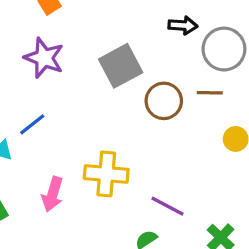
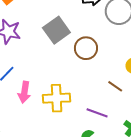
brown line: (210, 93) -> (115, 86), moved, turned 42
pink arrow: (53, 194) -> (24, 92), moved

